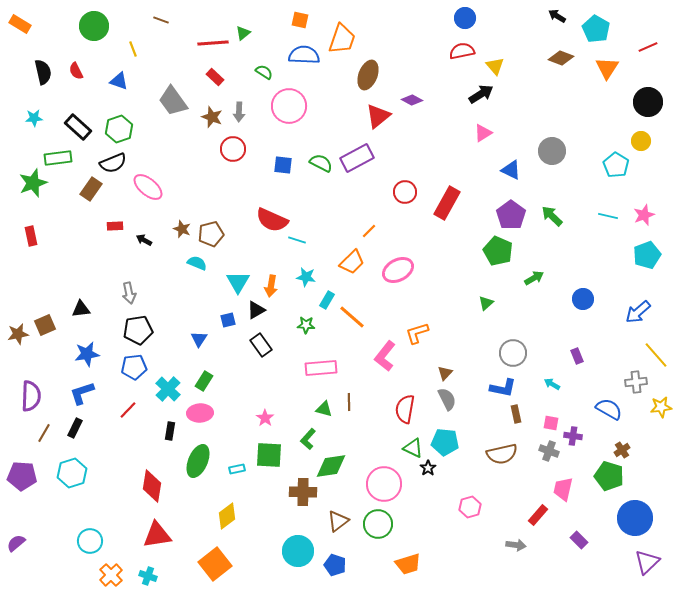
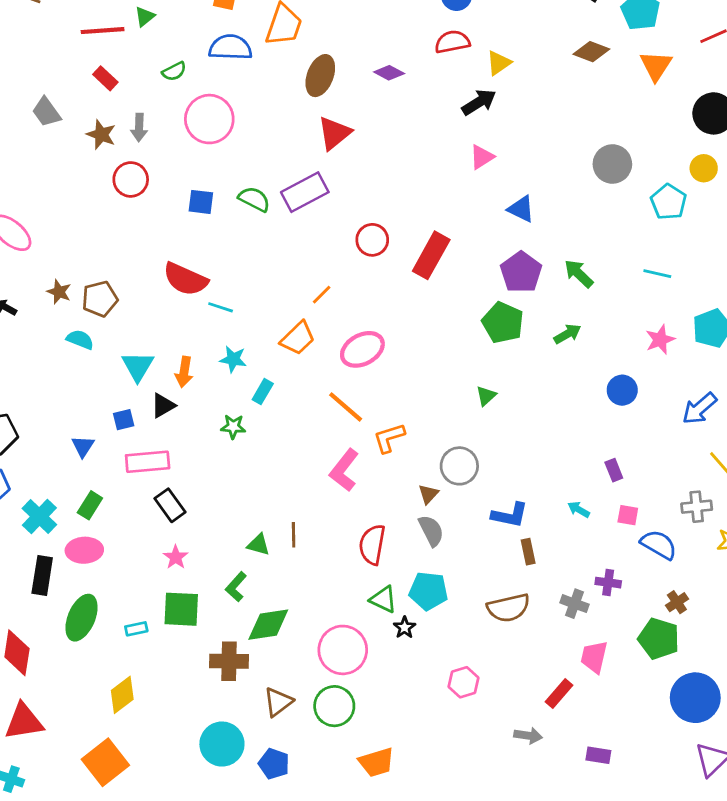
yellow triangle: (495, 66) -> (499, 63), turned 36
green semicircle: (264, 72) -> (174, 71), turned 120
purple diamond: (412, 100) -> (389, 73), moved
gray trapezoid: (173, 101) -> (46, 112), size x0.7
gray circle: (552, 151) -> (612, 164), moved
pink star: (644, 215) -> (660, 340), moved
green arrow: (534, 278) -> (567, 334), moved
orange line: (352, 317) -> (346, 407), moved
black rectangle: (261, 345) -> (170, 505), moved
gray circle: (513, 353) -> (459, 466), moved
pink rectangle: (321, 368) -> (148, 462), moved
pink square: (551, 423) -> (628, 515), moved
black rectangle: (170, 431) -> (42, 576), size x1.5
purple rectangle: (579, 540) -> (598, 755), moved, turned -36

